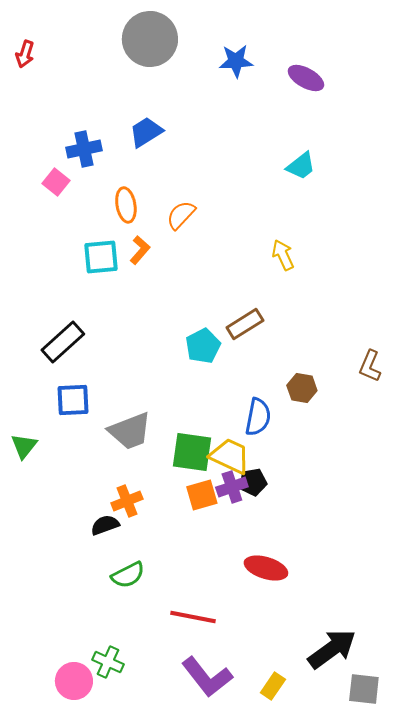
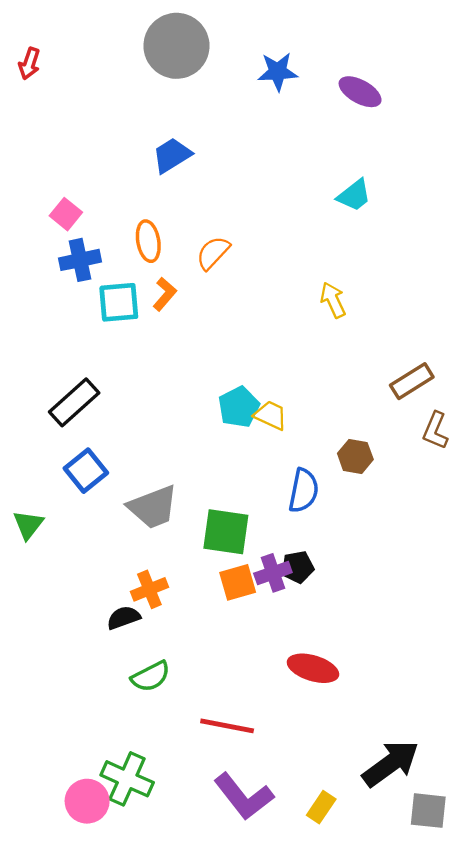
blue cross: (84, 149) -> (80, 260), moved
brown rectangle: (245, 324) -> (412, 381), moved
blue square: (73, 400) -> (86, 471), turned -36
yellow trapezoid: (230, 456) -> (271, 415), moved, size x0.7
green cross: (108, 662) -> (127, 779), size x1.4

